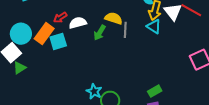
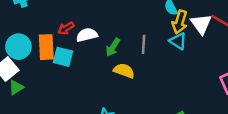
yellow semicircle: (114, 18) -> (124, 71), moved
orange rectangle: (44, 34) -> (46, 47), turned -40
cyan square: (58, 41) -> (63, 57), turned 30

